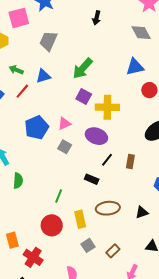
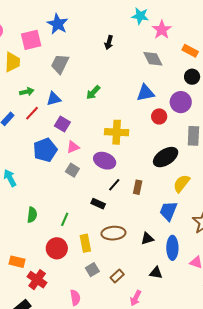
green arrow: (83, 68) -> (93, 92), size x0.7
green arrow: (16, 70) -> (27, 92), turned 144
purple square: (84, 96) -> (62, 124), moved
green semicircle: (18, 181) -> (32, 215), moved
orange rectangle: (12, 240) -> (17, 262), turned -63

